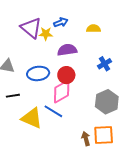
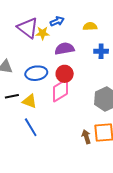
blue cross: (105, 64) -> (101, 51), moved, turned 32
blue line: (53, 111) -> (31, 127), moved, turned 30
yellow triangle: (32, 118) -> (30, 101), moved, size x0.7

